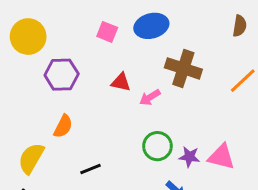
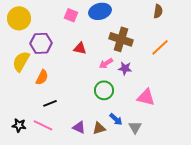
pink arrow: (150, 97) -> (106, 63), moved
purple star: (189, 157) -> (125, 68), moved
yellow semicircle: (31, 158) -> (21, 61), moved
black line: (90, 169) -> (50, 103), moved

